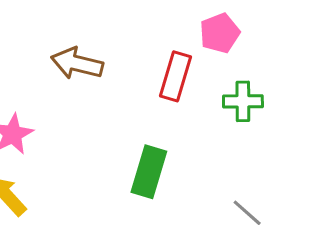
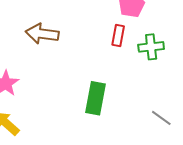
red rectangle: (176, 76) -> (118, 35), moved, size x0.7

